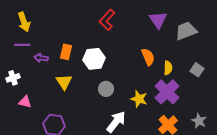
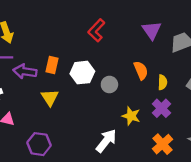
purple arrow: (41, 58) -> (25, 71), size x1.5
gray circle: (106, 89) -> (109, 84), moved
purple cross: (167, 92) -> (161, 108), size x0.7

